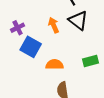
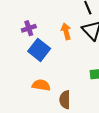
orange semicircle: (55, 64) -> (41, 85), moved

